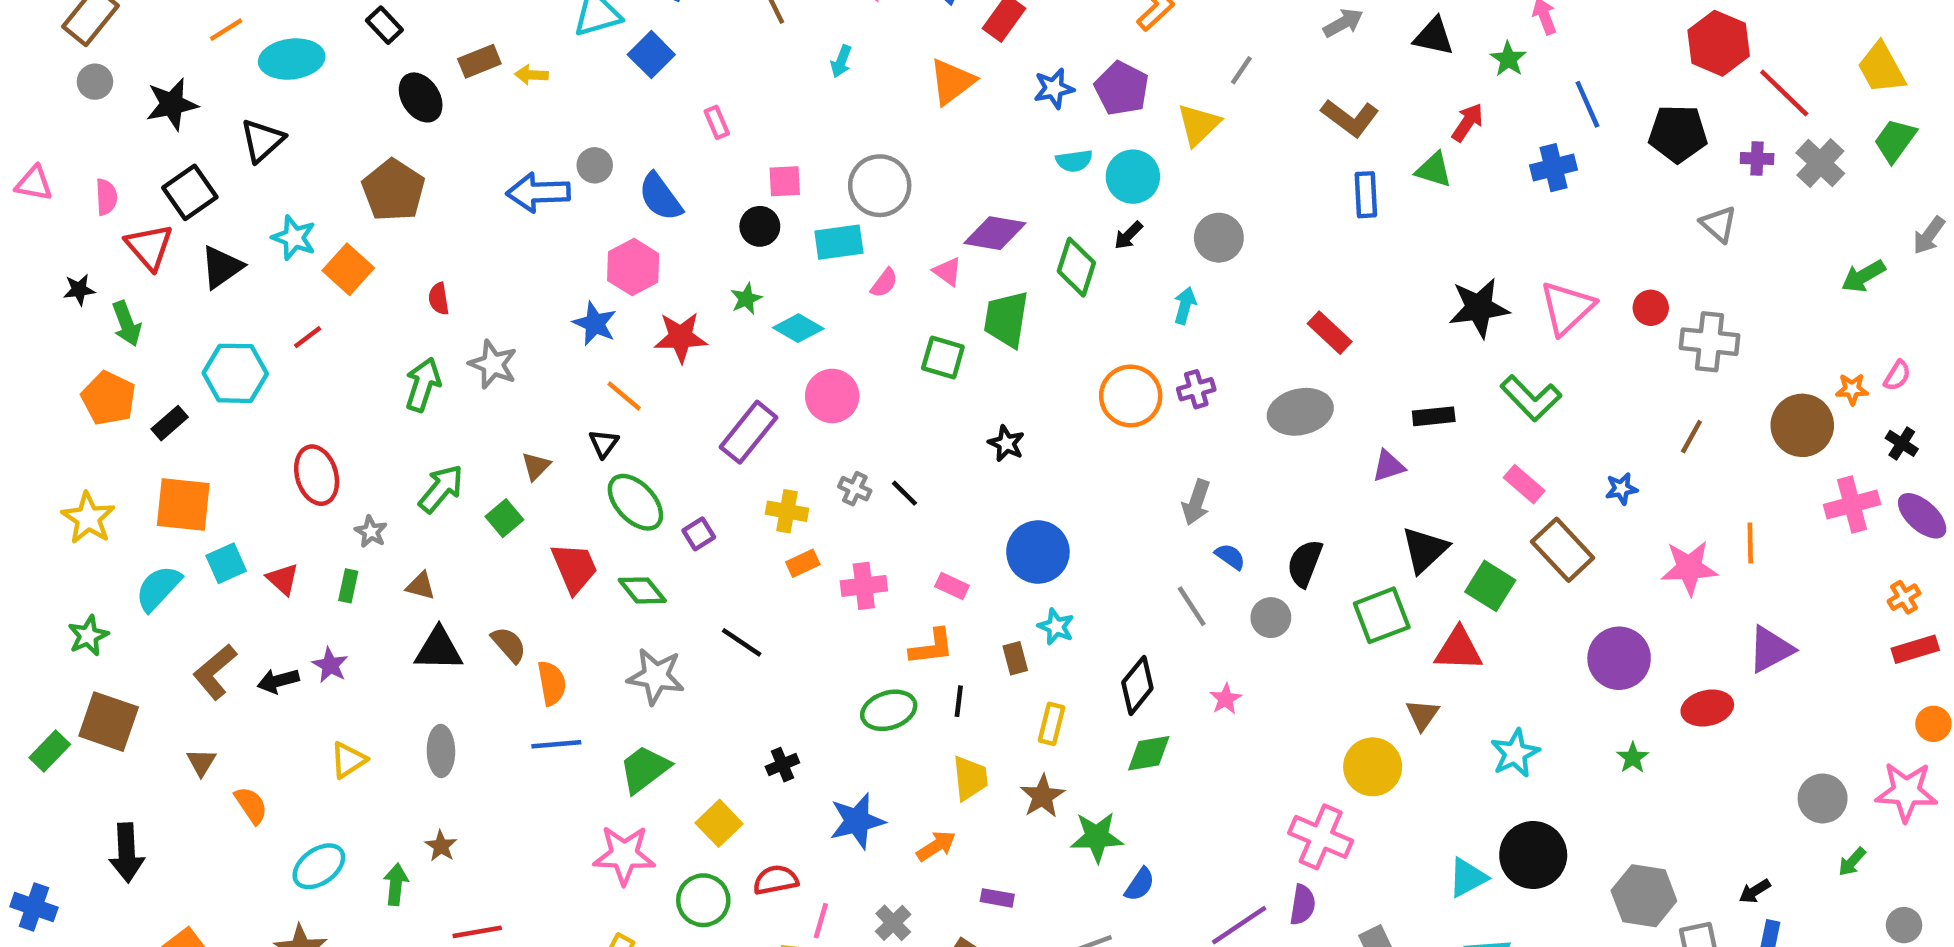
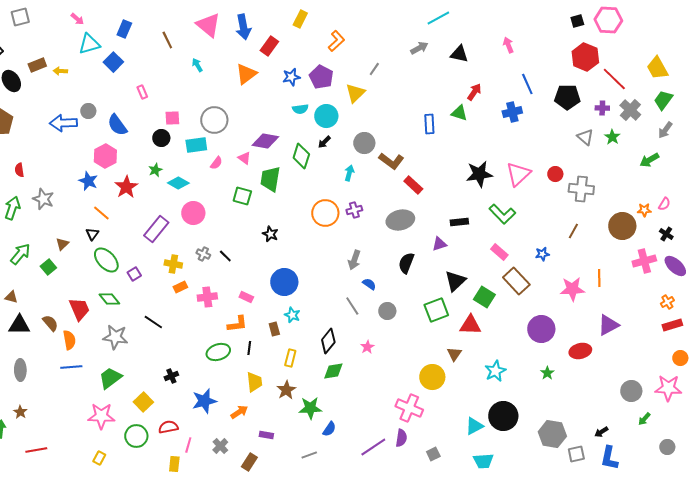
green star: (1508, 59) -> (612, 137), moved
cyan arrow: (841, 61) -> (197, 65), turned 128
brown L-shape: (1350, 118) -> (391, 161), moved
gray arrow: (1929, 235) -> (665, 130), moved
red star: (681, 337) -> (126, 187), turned -30
black semicircle: (1305, 563) -> (406, 263), moved
red trapezoid: (574, 568) -> (79, 309), moved

